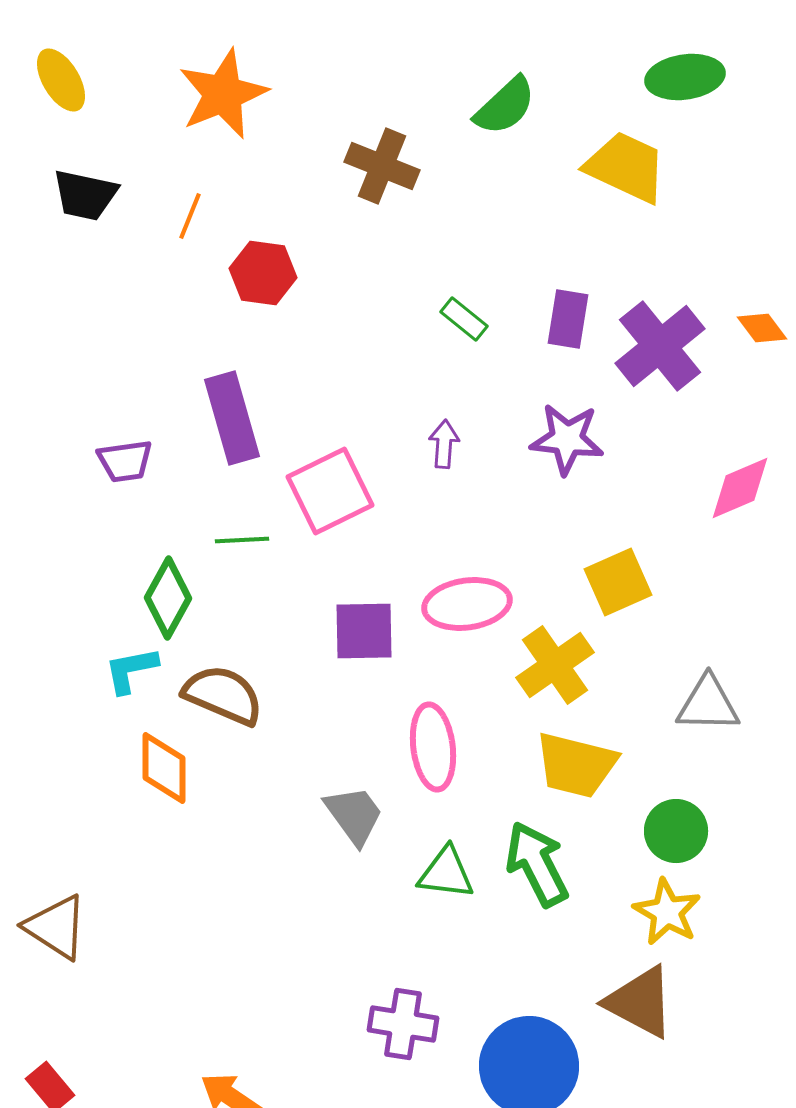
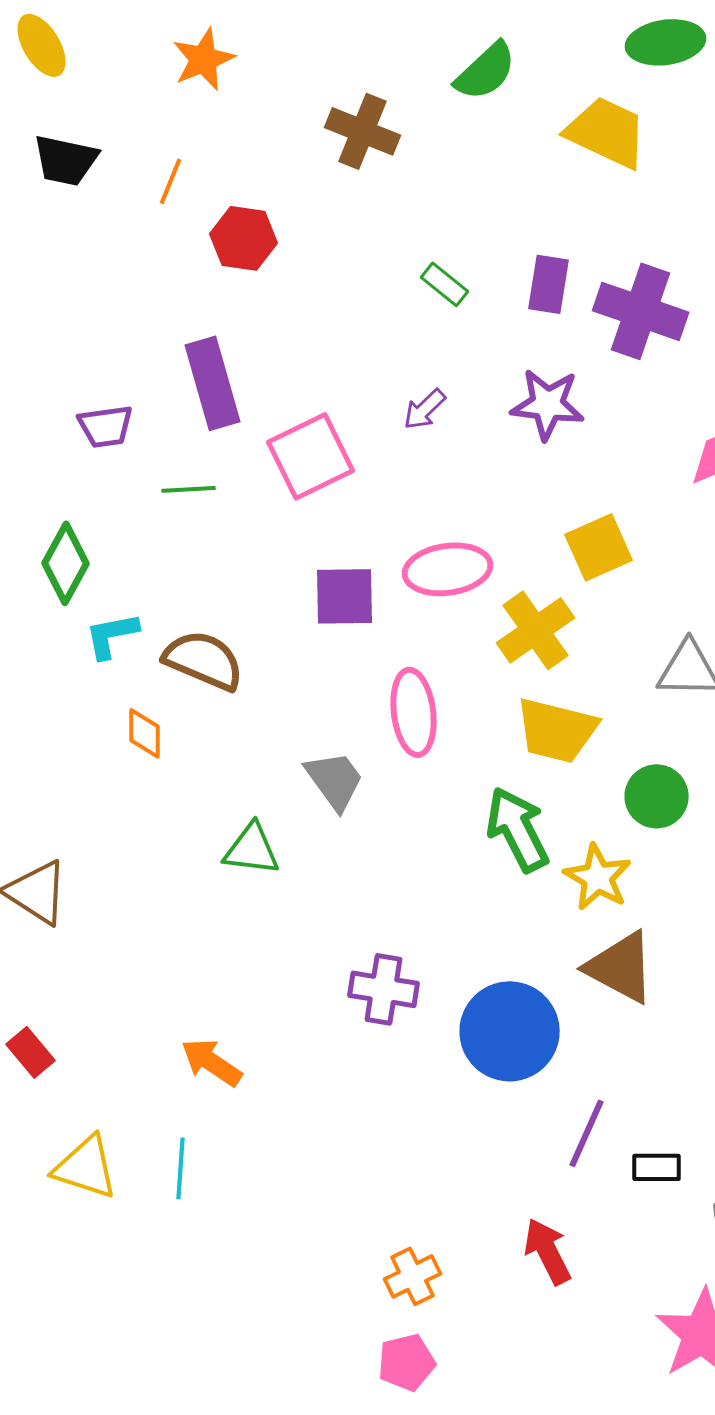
orange star: (223, 94) -> (204, 59), size x0.7
purple cross: (660, 346) -> (641, 311), turned -32
purple arrow: (444, 444) -> (425, 409), turned -138
green line: (242, 540) -> (189, 489), moved
green diamond: (168, 598) -> (66, 563), moved
orange diamond: (164, 768) -> (145, 733), size x0.7
green triangle: (446, 873) -> (252, 849), moved
yellow star: (667, 912) -> (598, 877), moved

